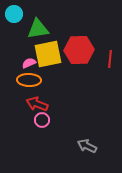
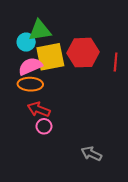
cyan circle: (14, 14) -> (26, 42), moved
pink semicircle: (29, 63) -> (30, 66), size x1.6

